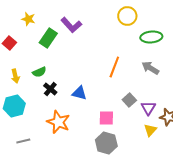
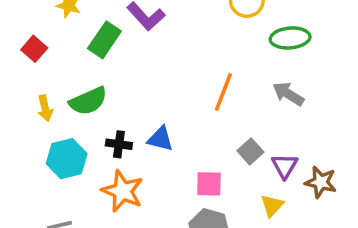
green semicircle: (39, 72) -> (88, 101), size x1.5
black cross: (50, 89) -> (119, 144), moved, turned -32
cyan hexagon: (14, 106) -> (67, 159), moved
yellow triangle: (150, 130) -> (272, 206), moved

